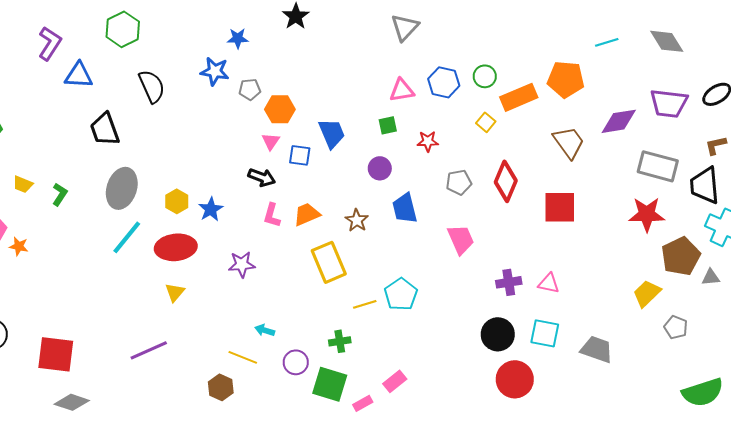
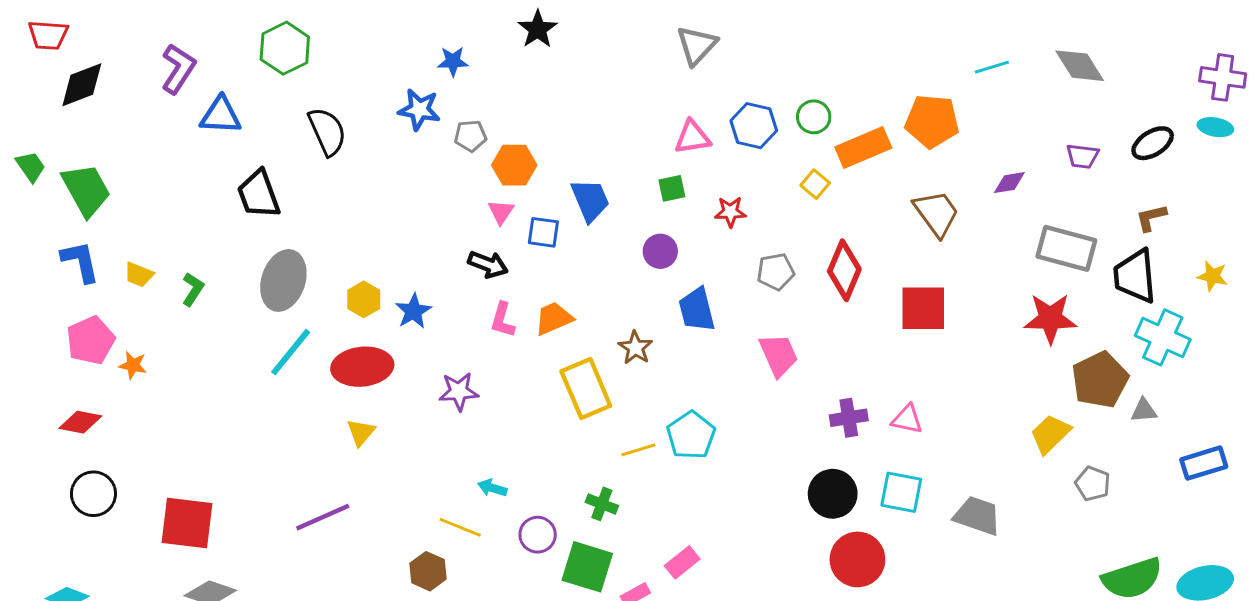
purple trapezoid: (669, 103) -> (1082, 156), size x0.6
purple diamond: (619, 121) -> (1009, 183), size x0.6
brown star: (357, 220) -> (635, 348), moved
green cross: (340, 341) -> (602, 504), turned 30

